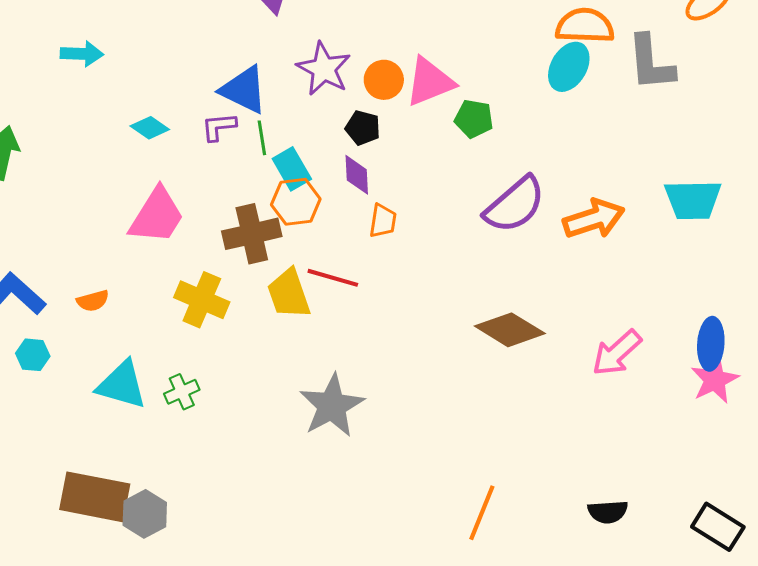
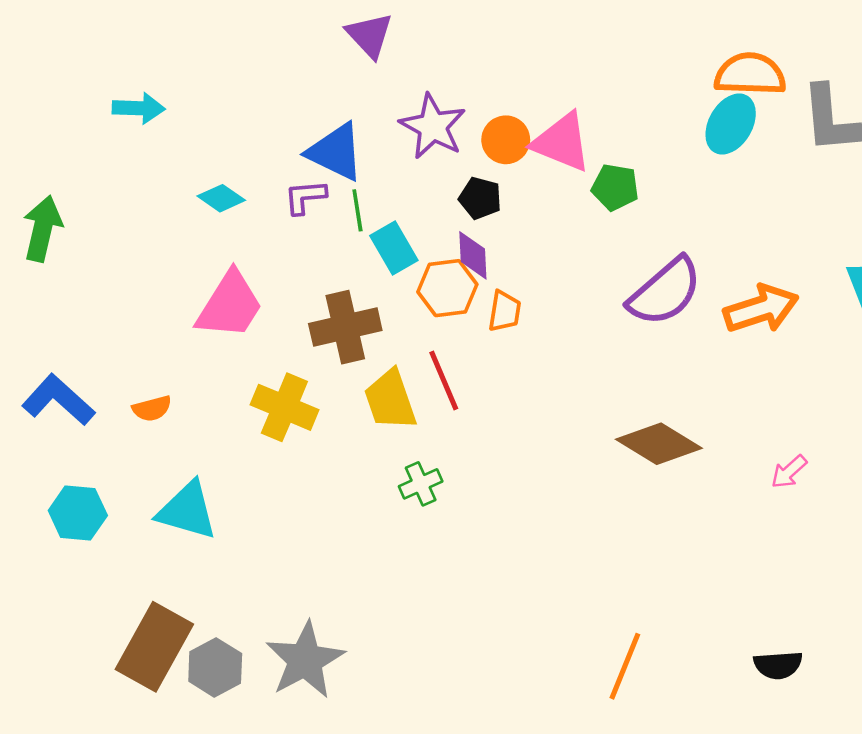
pink triangle: (430, 82) -> (562, 142), turned 44
orange hexagon: (296, 202) -> (447, 288), moved
red line: (333, 278) -> (444, 381), turned 51
pink arrow: (617, 353) -> (789, 472), size x0.6
cyan hexagon: (33, 355) -> (78, 513), moved, size x1.4
green cross: (182, 392) -> (421, 484), moved
gray star: (332, 406) -> (305, 660), moved
brown rectangle: (95, 497) -> (154, 647), turned -72

